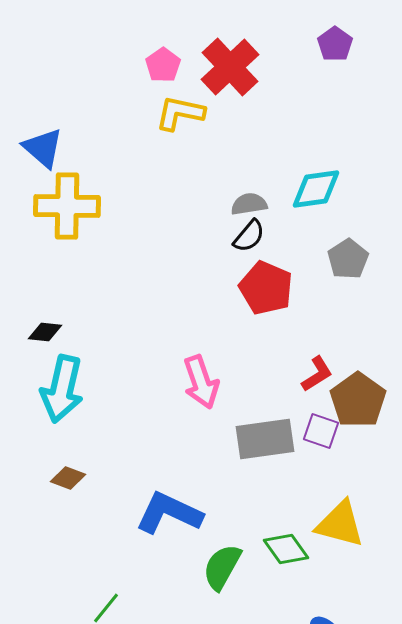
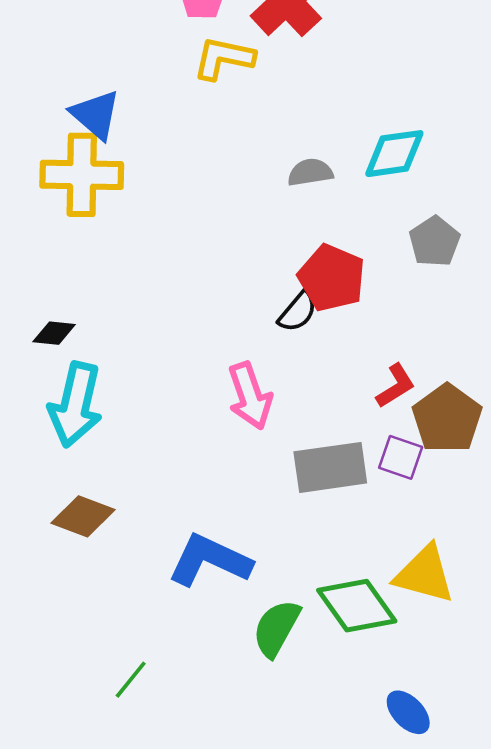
blue triangle: (43, 148) -> (96, 115), moved
black semicircle: (249, 236) -> (298, 312), moved
brown diamond: (68, 478) -> (83, 516), size x1.4
green diamond: (286, 549) -> (357, 606), size x1.4

